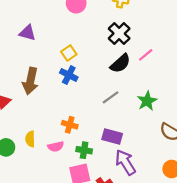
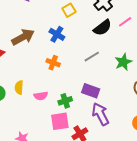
yellow square: (69, 53) -> (69, 10), moved
brown arrow: (30, 81) -> (23, 37), turned -135
orange cross: (70, 125) -> (53, 63), moved
green cross: (84, 150) -> (65, 101), turned -32

